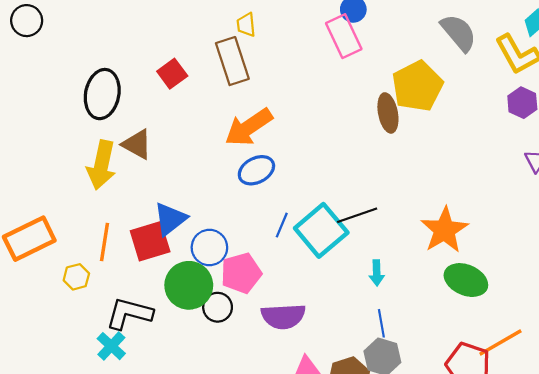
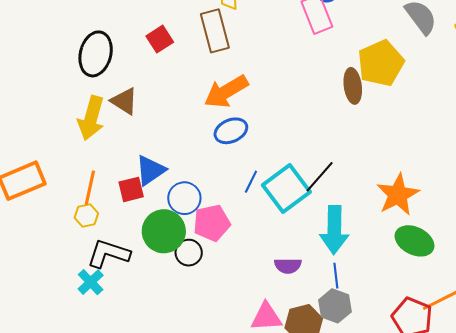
black line: (357, 215) -> (320, 177), turned -33
red square: (150, 241) -> (131, 189), size x0.7
cyan arrow: (377, 273) -> (334, 230), size x2.0
yellow hexagon: (76, 277) -> (86, 216), moved
purple semicircle: (283, 316) -> (288, 266), moved, size x0.7

